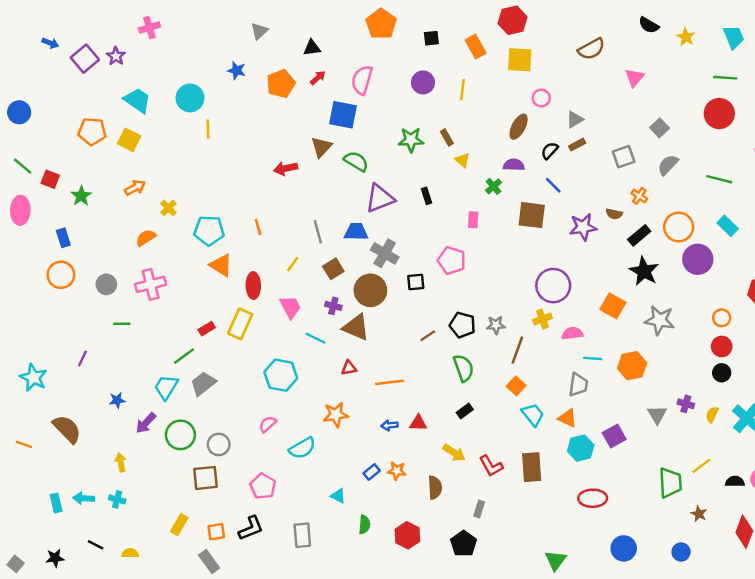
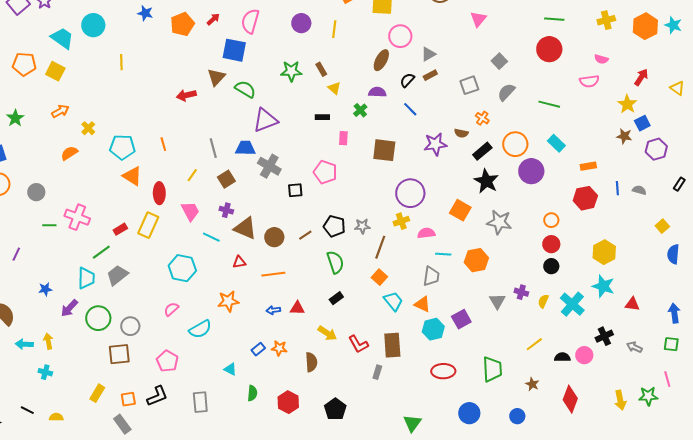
cyan circle: (190, 98) -> (93, 25), moved
pink circle: (541, 98) -> (400, 36), size x1.5
black rectangle: (427, 196) -> (322, 117), moved, turned -72
brown square: (532, 215) -> (384, 150), moved
pink cross: (151, 284) -> (77, 217), moved, turned 35
brown circle: (370, 290) -> (274, 237), moved, size x0.7
cyan trapezoid: (166, 387) -> (86, 278), turned 150
green trapezoid: (670, 483) -> (492, 369), moved
cyan arrow: (84, 498) -> (24, 344), moved
gray rectangle: (479, 509) -> (377, 372), moved

